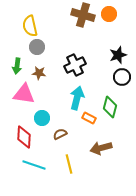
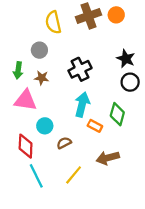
brown cross: (83, 15) -> (88, 16), turned -35
yellow semicircle: (30, 26) -> (53, 22), moved
black star: (118, 55) -> (126, 59), turned -30
yellow line: (69, 164) -> (74, 175), turned 54
cyan line: (34, 165) -> (36, 176), turned 45

